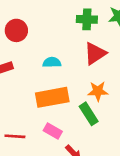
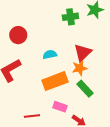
red triangle: (95, 53) -> (83, 53), moved
orange star: (98, 91) -> (80, 68), moved

